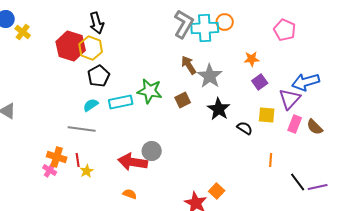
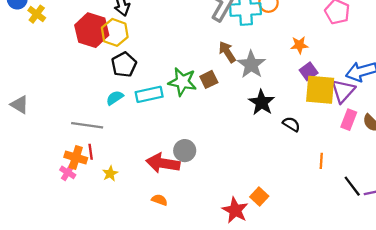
brown square: (183, 100) -> (209, 79), moved
yellow square: (267, 115) -> (320, 90), moved, size x1.6
gray line: (82, 129) -> (87, 125), moved
red line: (78, 160) -> (91, 152), moved

